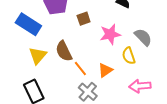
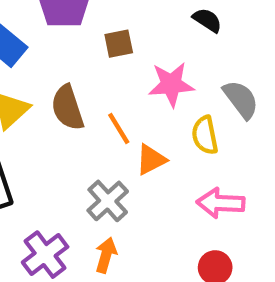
orange line: (80, 69) -> (119, 129), moved

